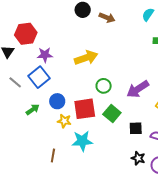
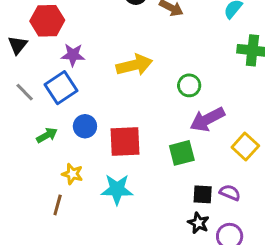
green circle: (104, 86) -> (189, 85), moved
green square: (112, 113) -> (182, 153), moved, turned 30
yellow star: (64, 121) -> (72, 174), moved
black square: (136, 128) -> (203, 194), moved
brown line: (53, 156) -> (58, 205), moved

